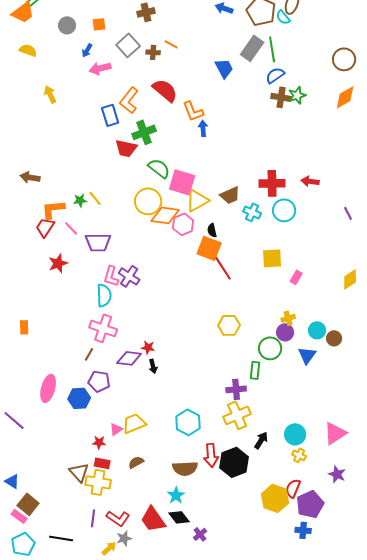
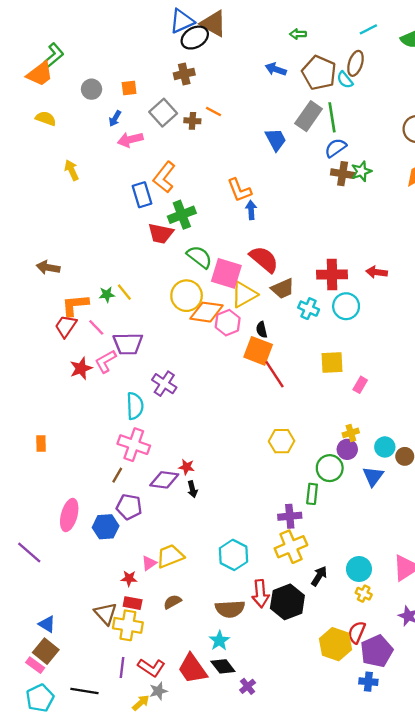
red semicircle: (165, 90) -> (264, 259), moved
pink L-shape: (111, 276) -> (106, 361), moved, turned 45
blue triangle: (12, 481) -> (47, 624), moved

